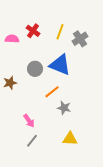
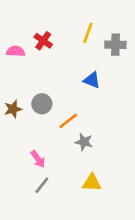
yellow line: (60, 32) -> (88, 33), moved
gray cross: (80, 39) -> (115, 45), moved, turned 35
blue triangle: (60, 65) -> (92, 80), moved, size x0.6
gray circle: (35, 69) -> (42, 104), moved

